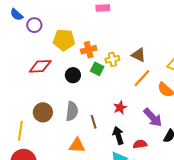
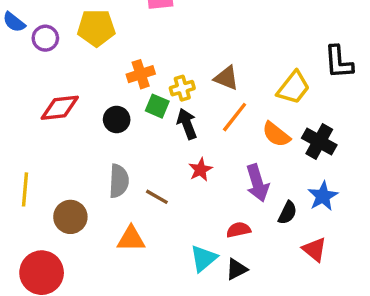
yellow pentagon: (64, 40) -> (96, 28), moved
brown circle: (43, 112) -> (70, 217), moved
purple arrow: (153, 117) -> (257, 183), turned 30
brown line: (94, 122) -> (157, 197), turned -40
yellow line: (20, 131) -> (25, 189), moved
black arrow: (118, 135) -> (187, 124), moved

